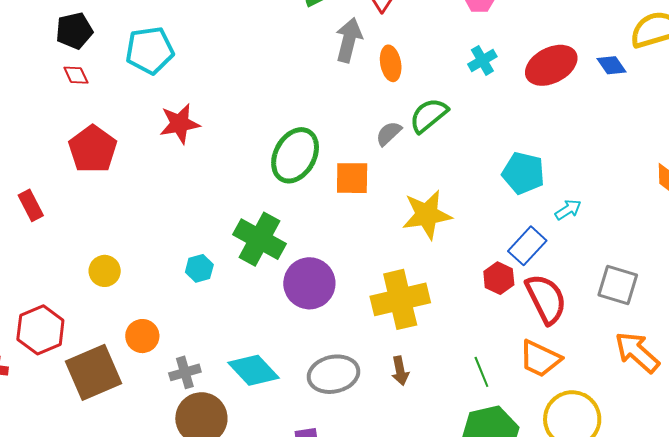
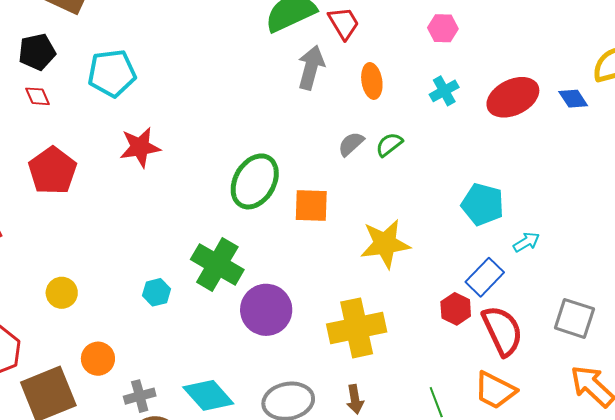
orange ellipse: (391, 63) -> (372, 81), moved
green semicircle: (429, 115) -> (389, 145), size x0.7
gray semicircle: (389, 133) -> (351, 144), moved

